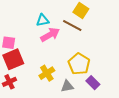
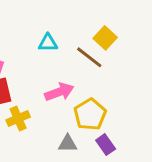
pink arrow: (50, 35) -> (59, 92), moved
yellow cross: (47, 73) -> (18, 118), moved

